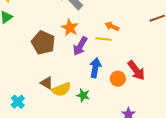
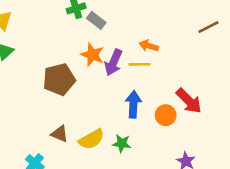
brown pentagon: (43, 43) -> (59, 79), turned -30
purple arrow: (80, 46) -> (113, 62), moved
brown triangle: (47, 83) -> (60, 134), moved

